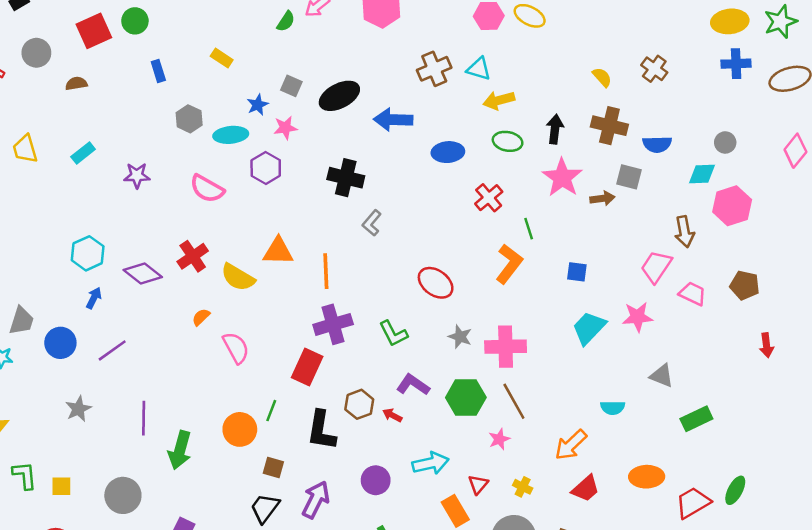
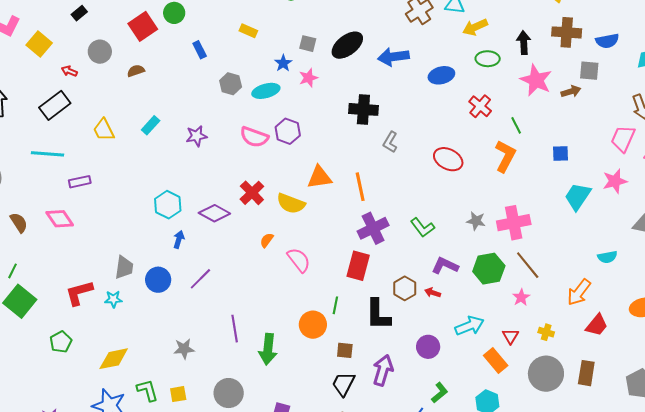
purple hexagon: (266, 168) -> (288, 131), moved
red ellipse: (436, 283) -> (448, 159), moved
gray star: (78, 409) -> (184, 349), moved, turned 30

